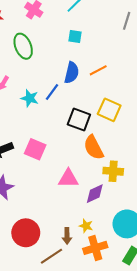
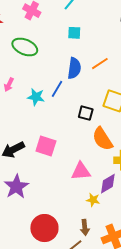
green ellipse: (23, 46) -> (25, 47), turned -40
black square: (79, 119) -> (86, 113), size x0.7
yellow star: (86, 226) -> (93, 200), moved

